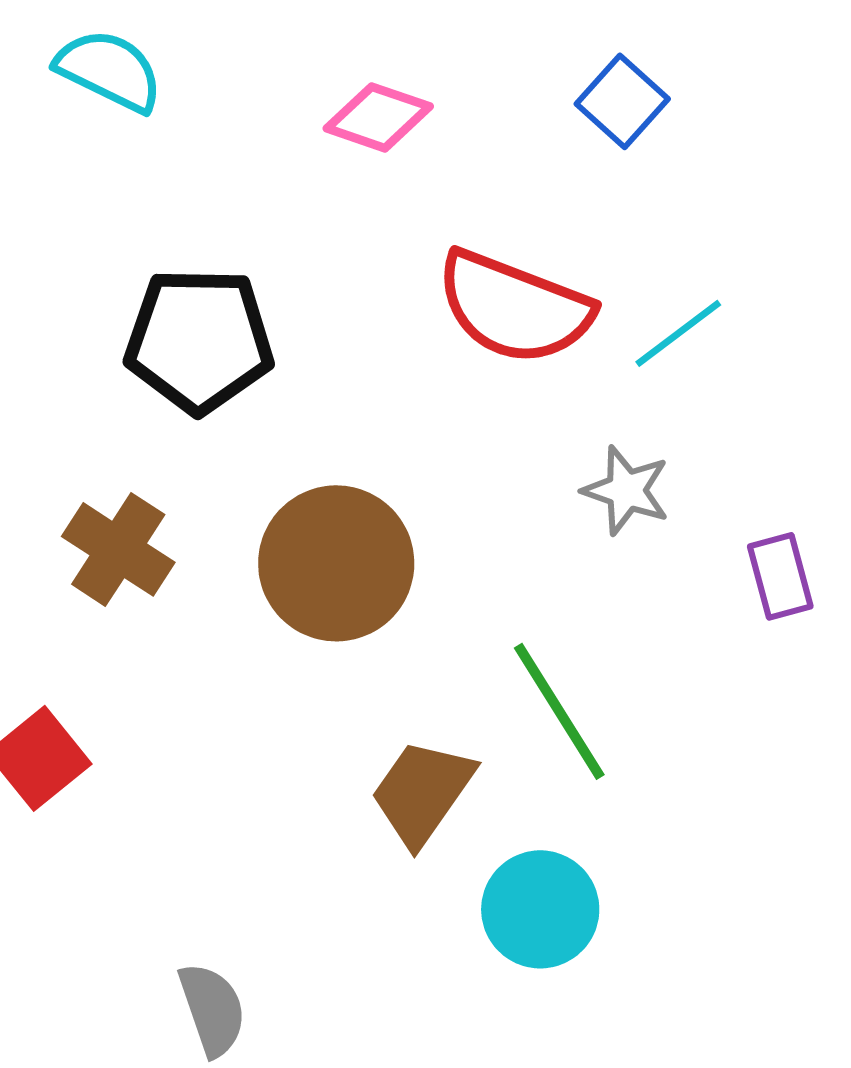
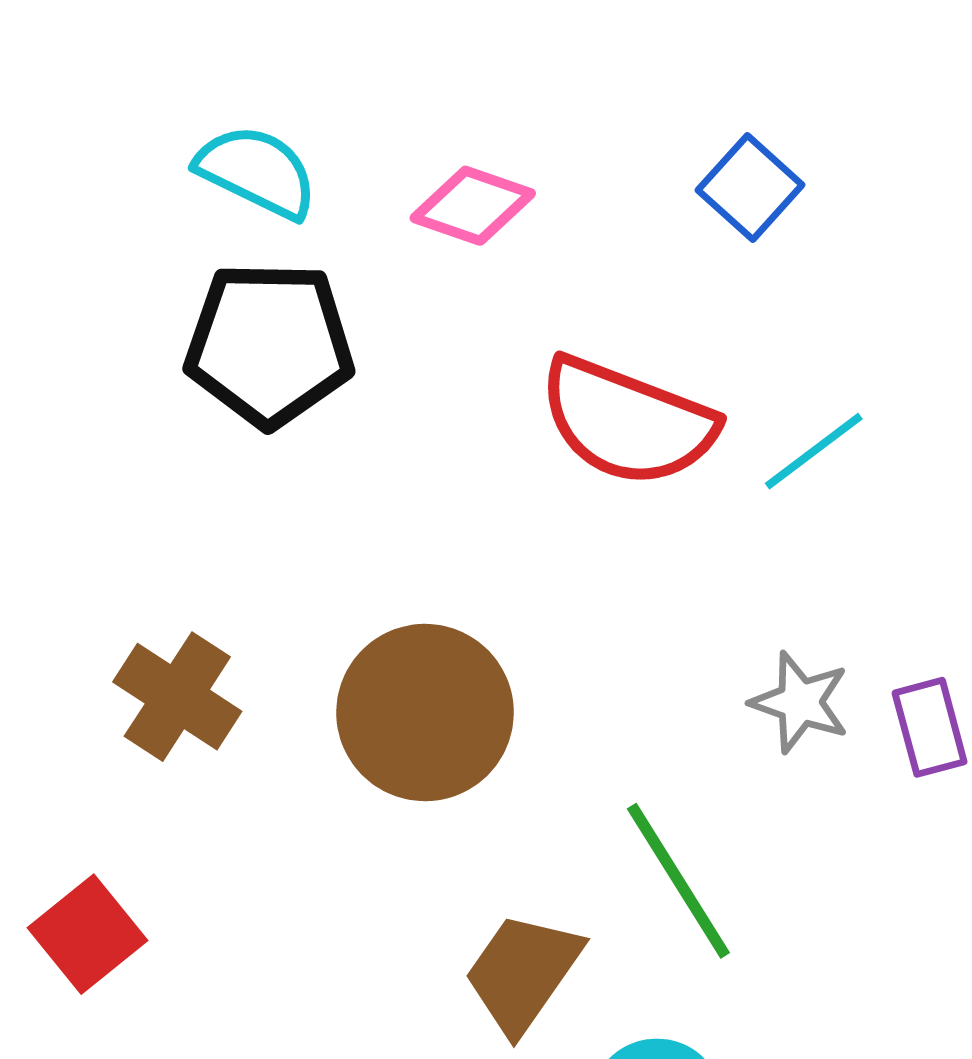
cyan semicircle: (109, 70) -> (257, 172), moved
black pentagon: (199, 340) -> (269, 344), moved
gray star: (626, 490) -> (800, 702), moved

